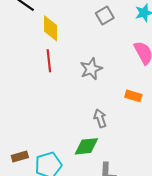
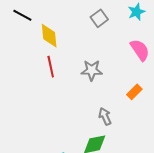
gray star: (91, 69) -> (92, 70), turned 30
orange rectangle: (133, 96) -> (134, 92), turned -56

